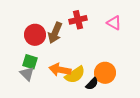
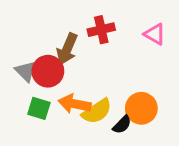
red circle: (35, 35) -> (48, 71), moved
green square: (30, 62) -> (39, 108), moved
gray triangle: (27, 74) -> (26, 71), moved

